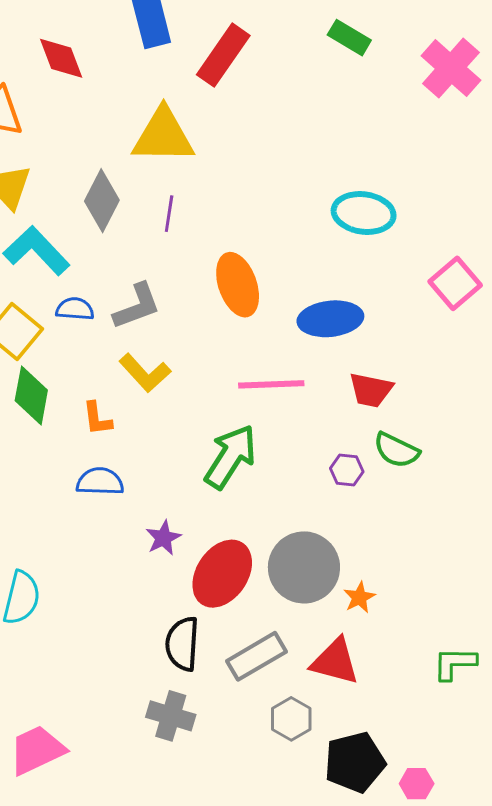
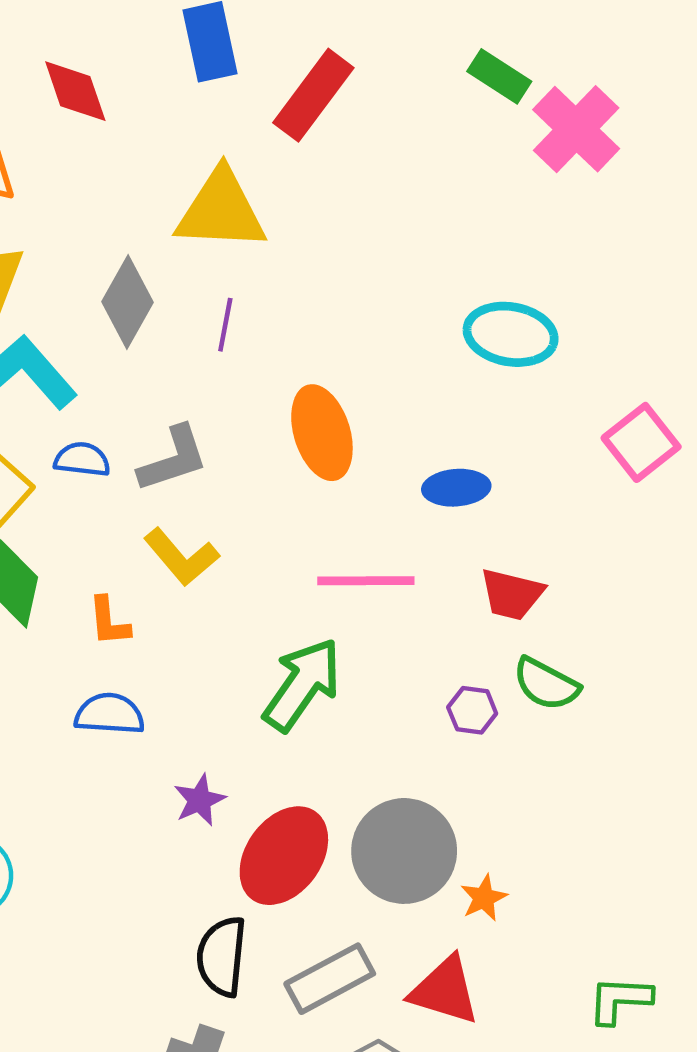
pink cross: (451, 68) -> (576, 129), moved
blue ellipse: (330, 319) -> (456, 488), size x0.7

